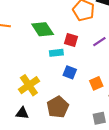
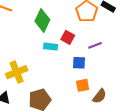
green diamond: (43, 29) -> (42, 21), turned 45
blue square: (70, 72) -> (79, 63), moved, turned -32

